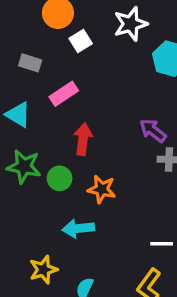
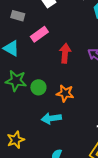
red arrow: (83, 139) -> (65, 53), moved
yellow star: (43, 270) -> (16, 140), moved

